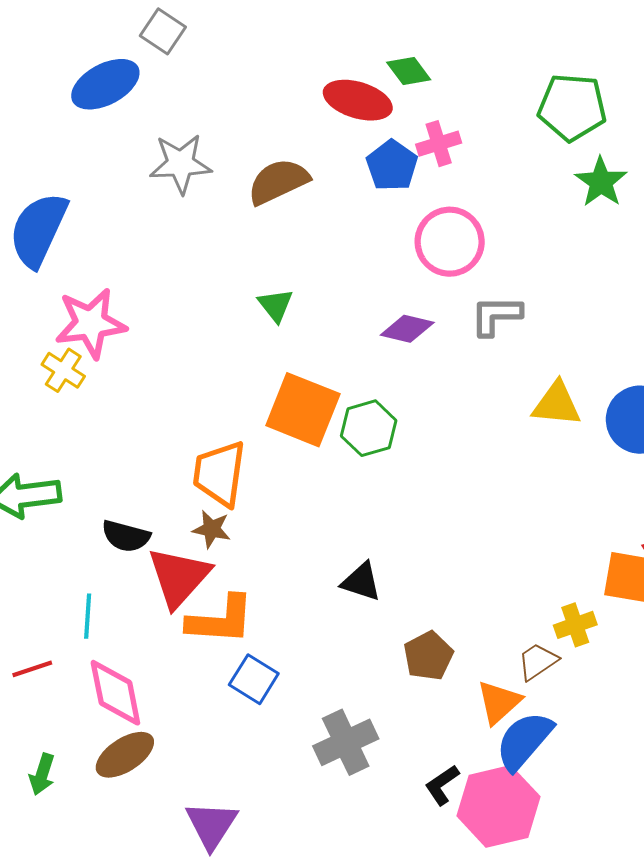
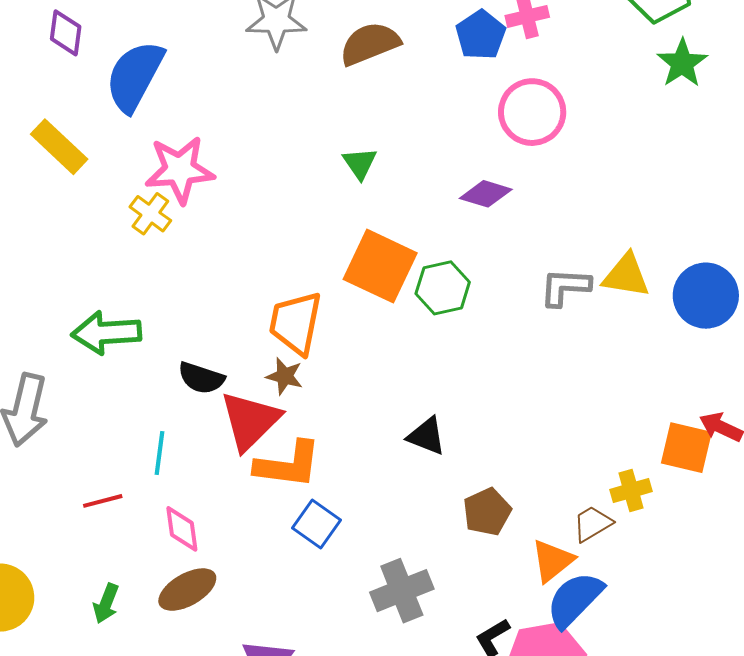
gray L-shape: (496, 316) -> (565, 287), moved
pink diamond: (115, 693) -> (182, 529), size x0.7

